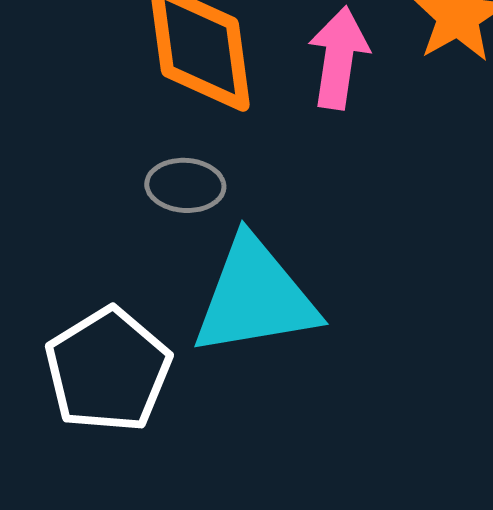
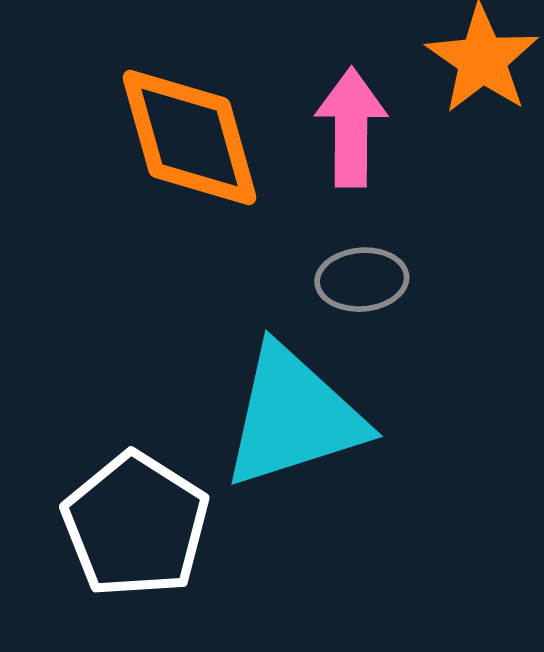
gray ellipse: (185, 185) -> (362, 280), moved

